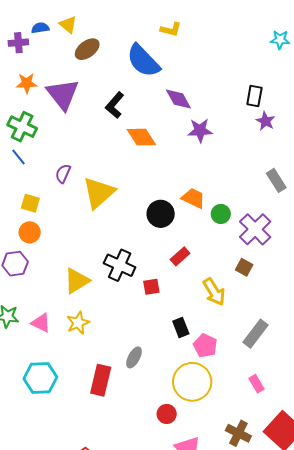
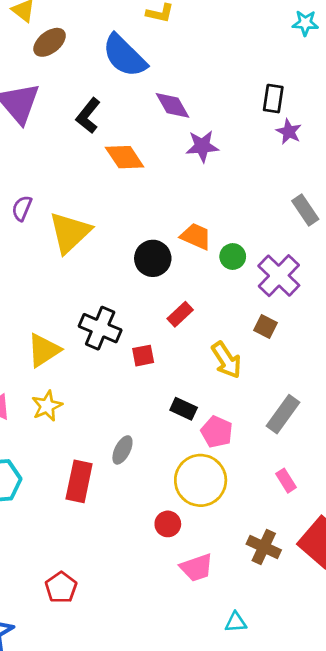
black rectangle: (181, 328) -> (184, 409), turned -42

